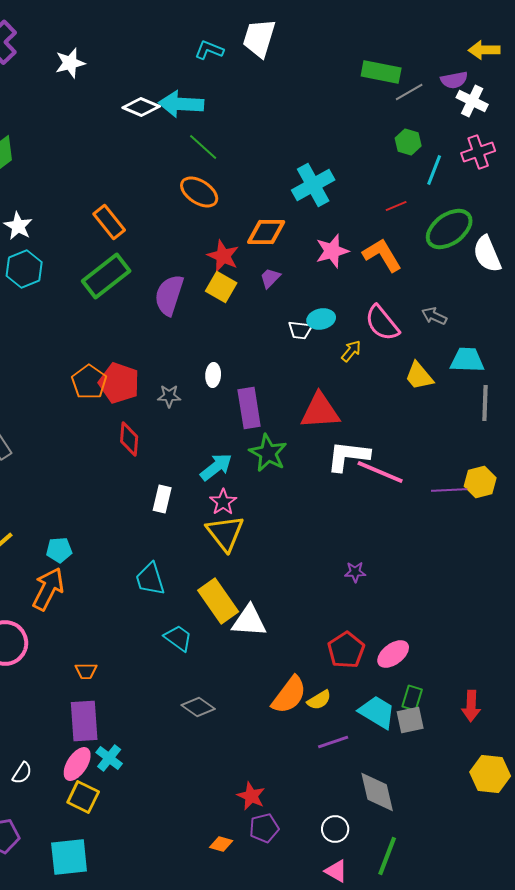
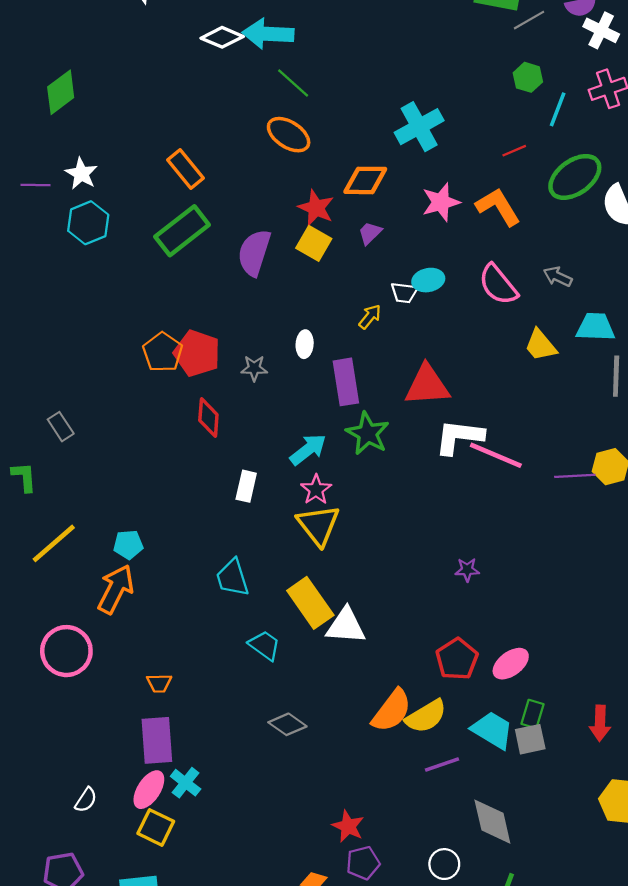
yellow arrow: (351, 351) -> (370, 317), moved
yellow semicircle: (319, 700) -> (426, 716), size x1.5

